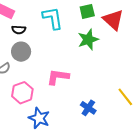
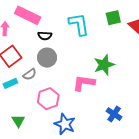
green star: (88, 40) -> (104, 65), moved

